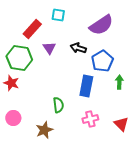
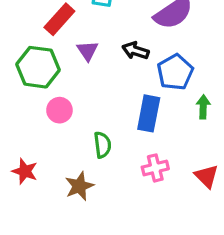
red star: (11, 83) -> (25, 171), moved
pink circle: (13, 118) -> (59, 110), moved

